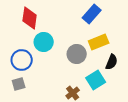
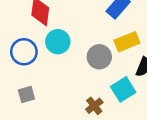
blue circle: (22, 60) -> (24, 52), moved

